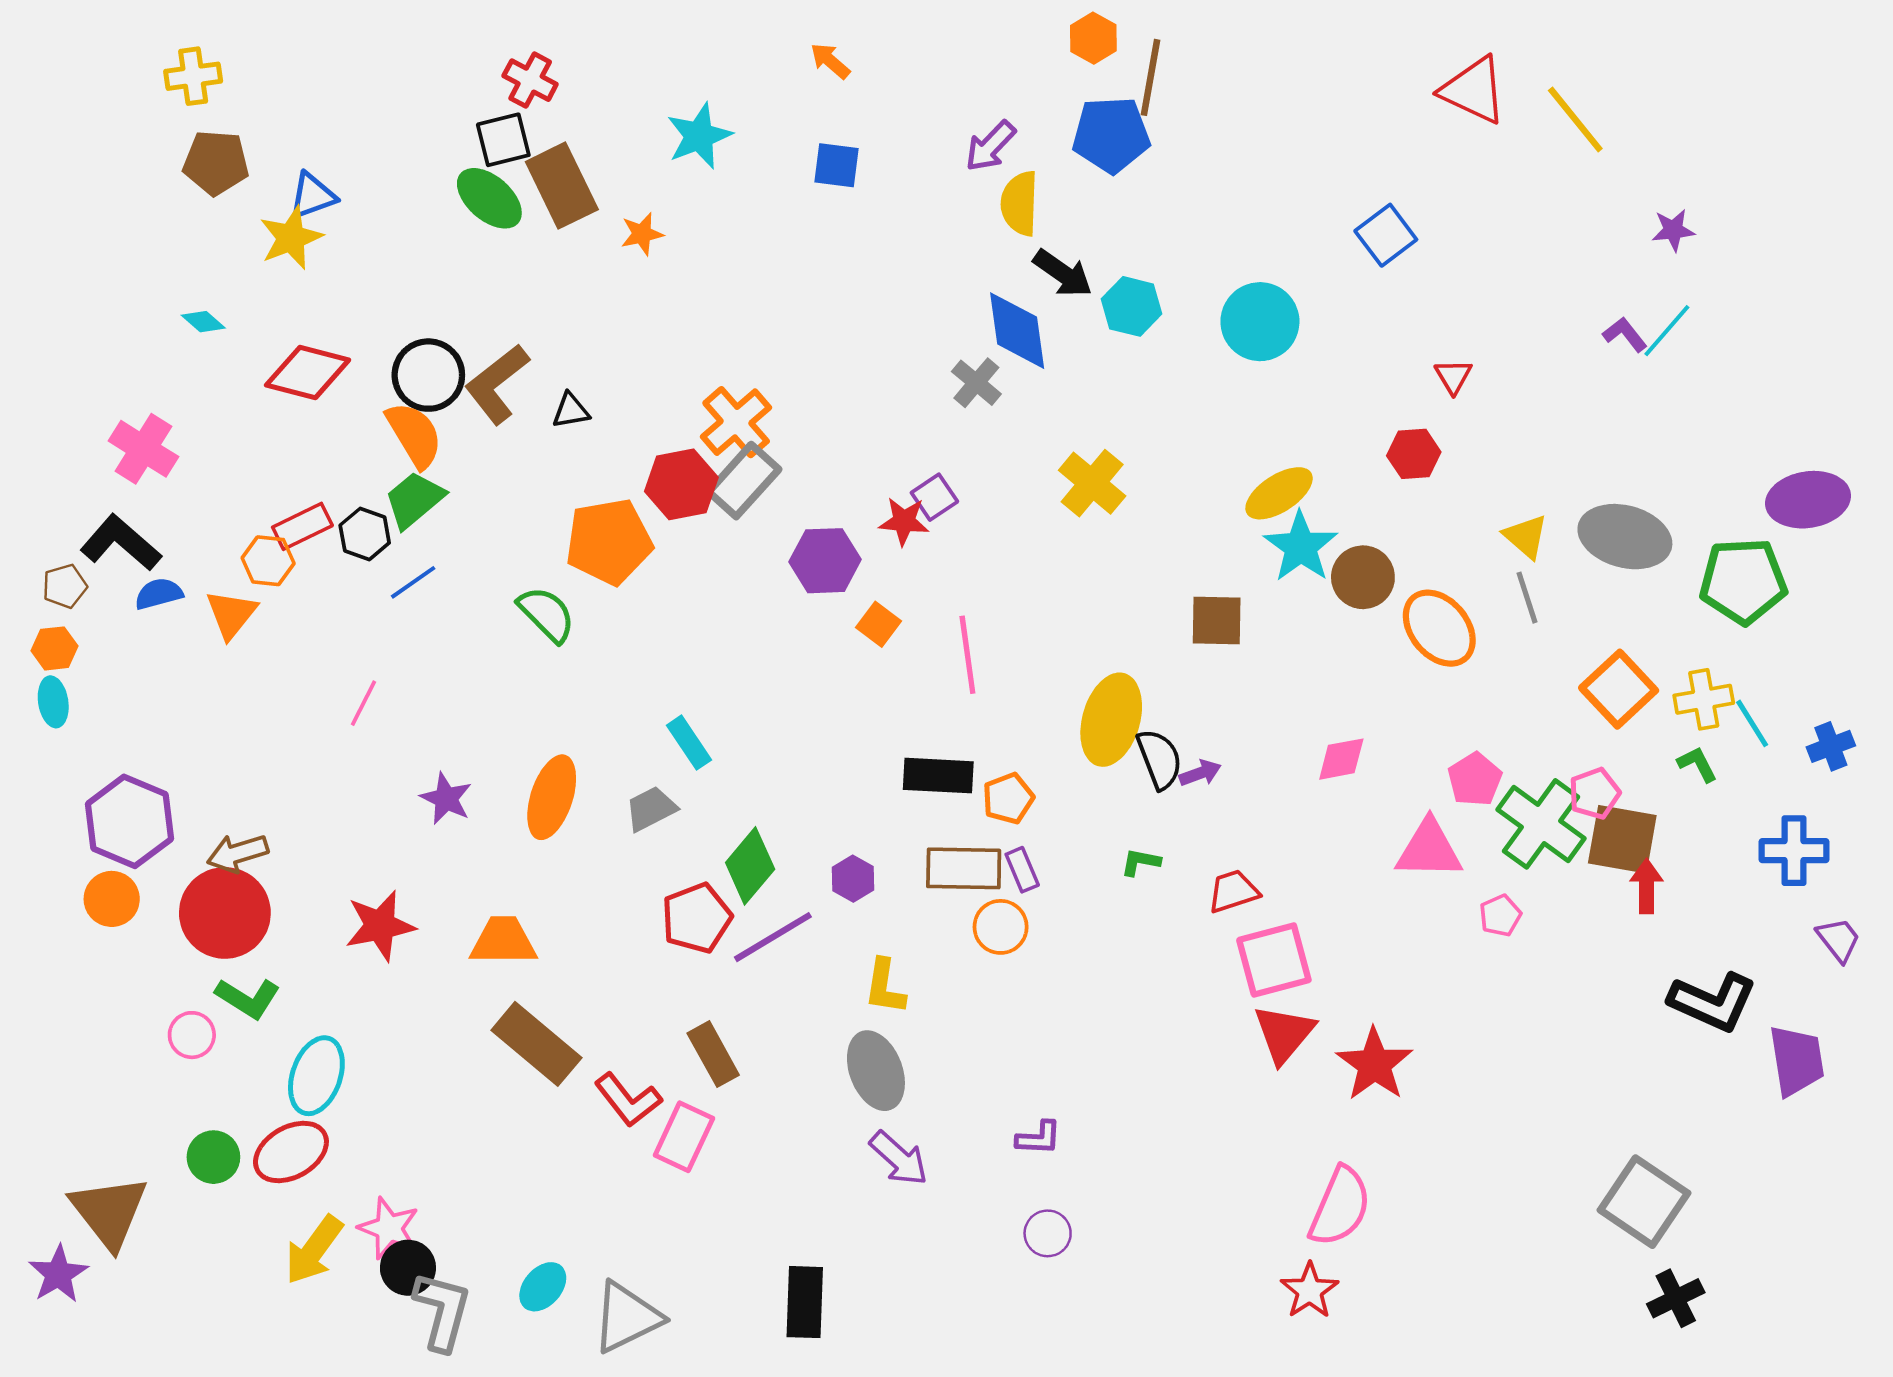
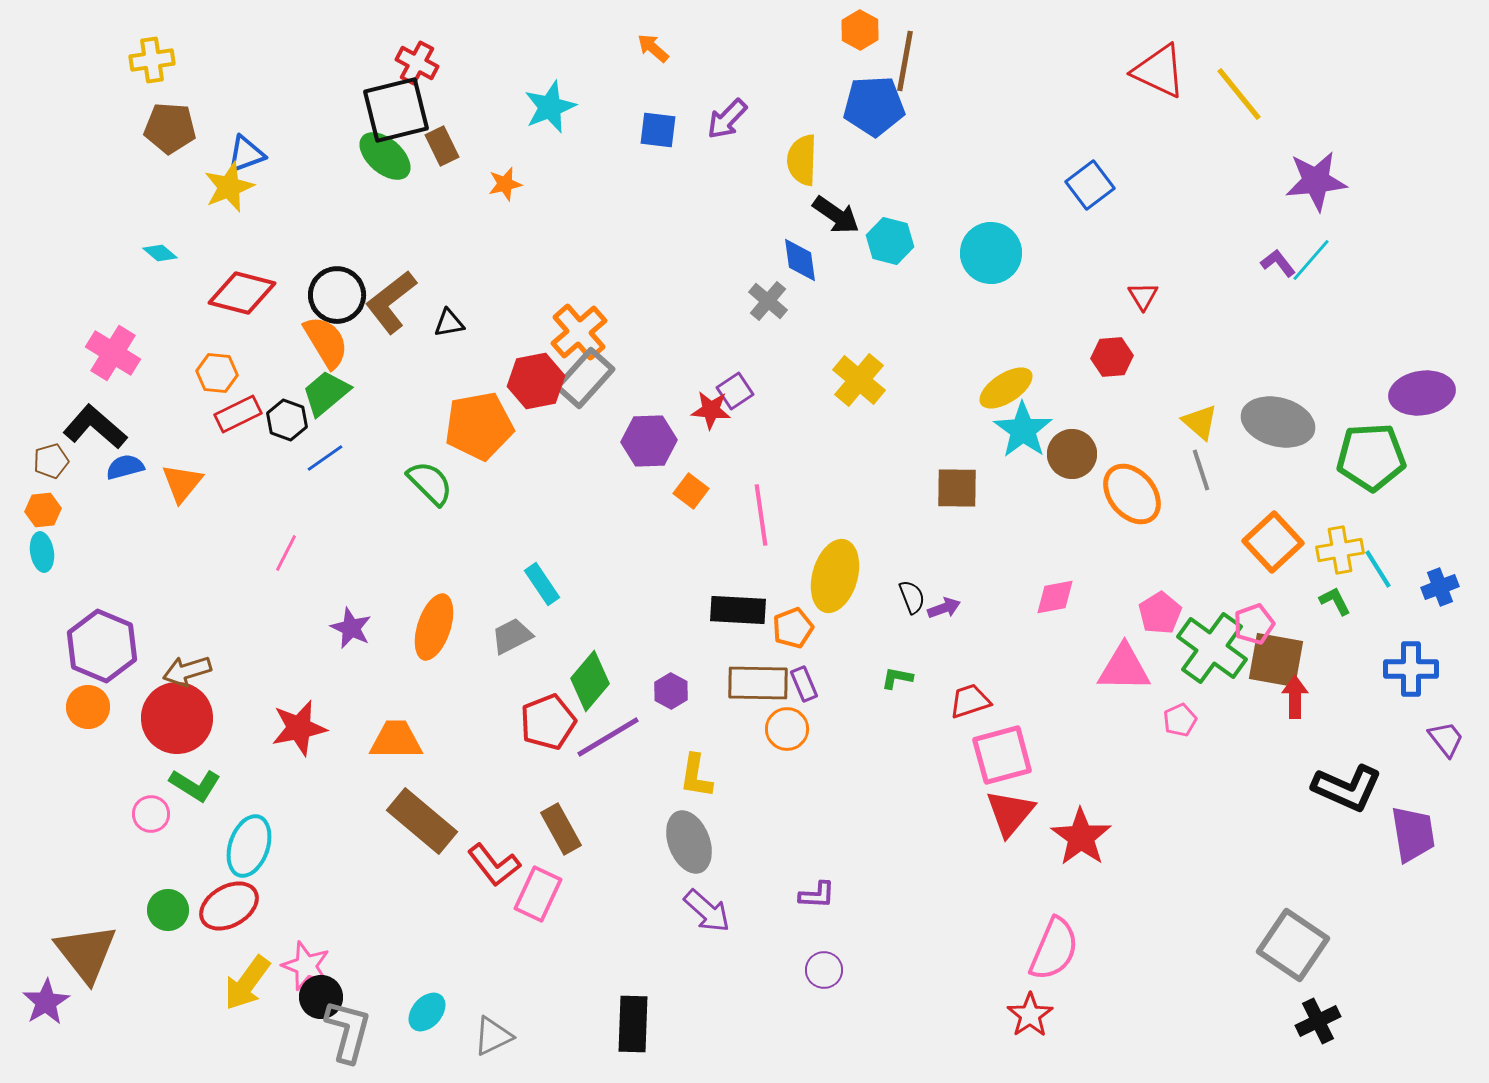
black square: (503, 140) -> (396, 110), size x1.5
purple arrow: (990, 146) -> (727, 119), moved
brown rectangle: (562, 186) -> (442, 146), size x0.6
purple star: (1673, 230) -> (1316, 181), size x1.8
blue diamond: (1017, 331) -> (800, 260), size x0.7
orange hexagon: (268, 561) -> (217, 373), moved
yellow ellipse: (1111, 720) -> (835, 576), moved
black semicircle: (1159, 759) -> (912, 597), size x0.7
gray triangle: (627, 1317) -> (493, 1036), size x0.7

